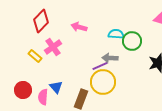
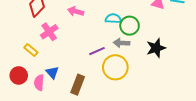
yellow rectangle: (35, 56) -> (31, 50), moved
gray arrow: (110, 58) -> (121, 43), moved
yellow circle: (103, 82) -> (115, 67), moved

